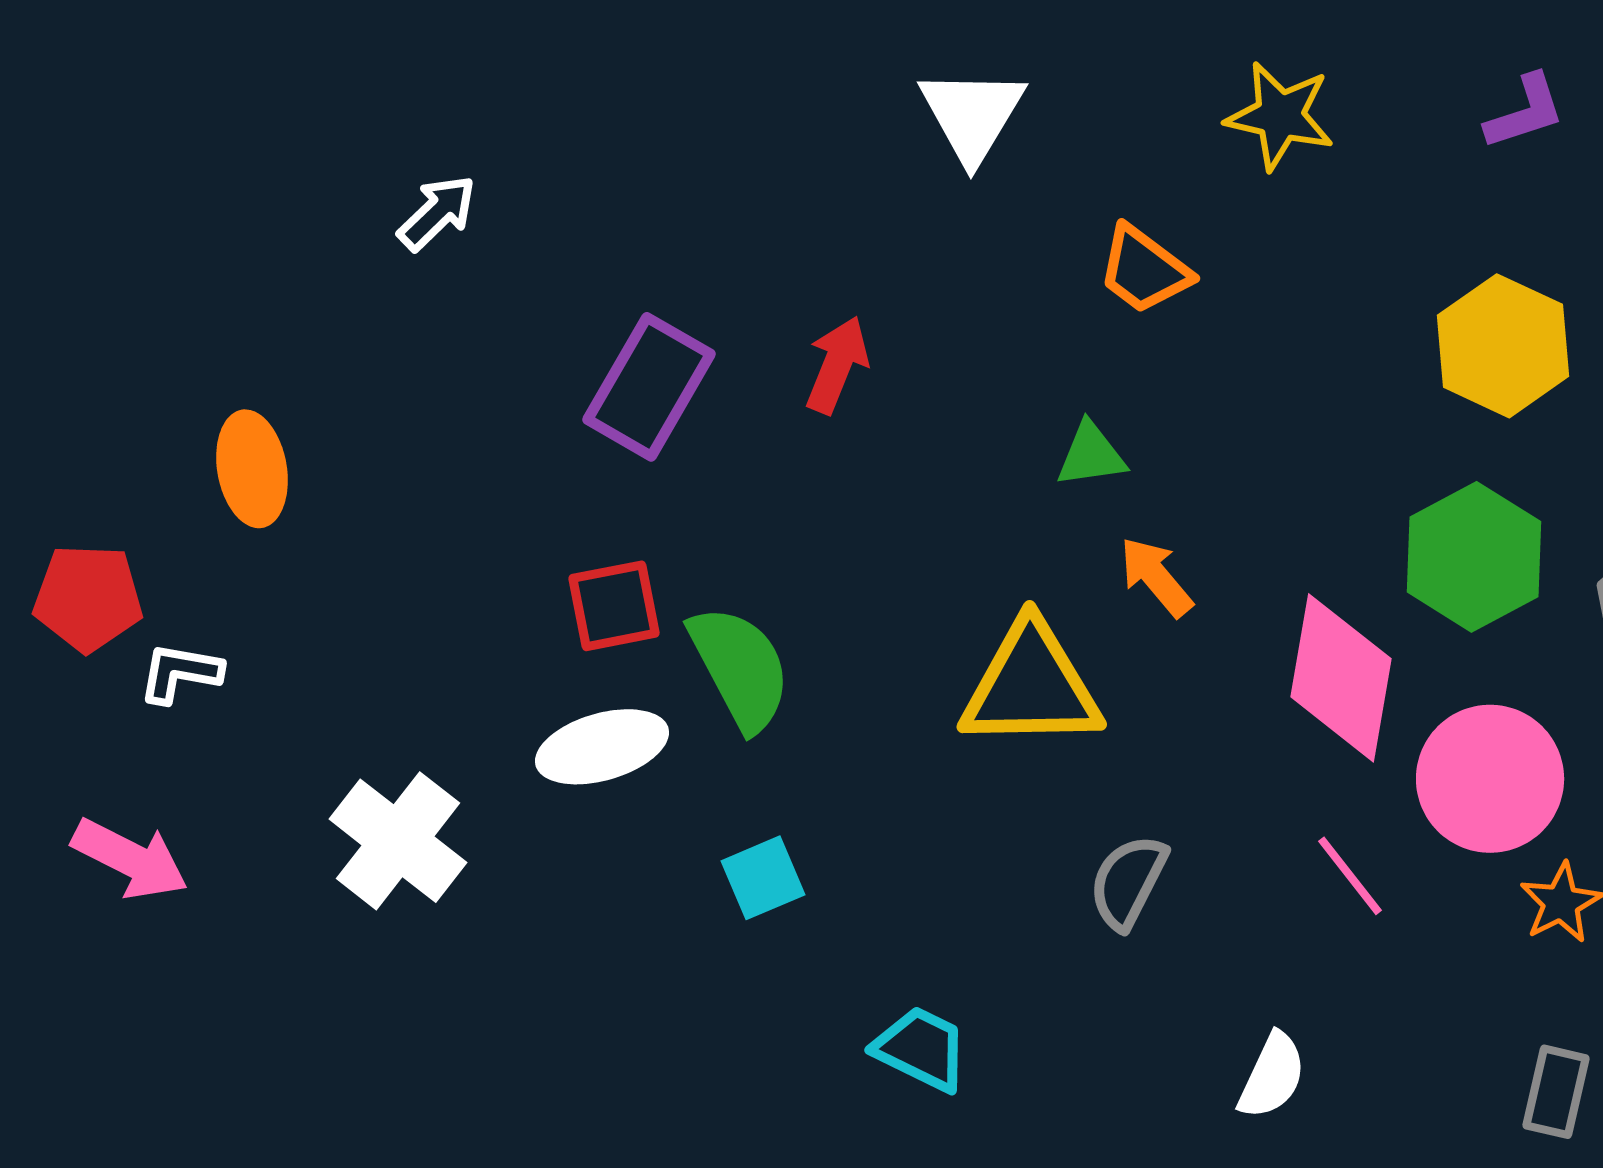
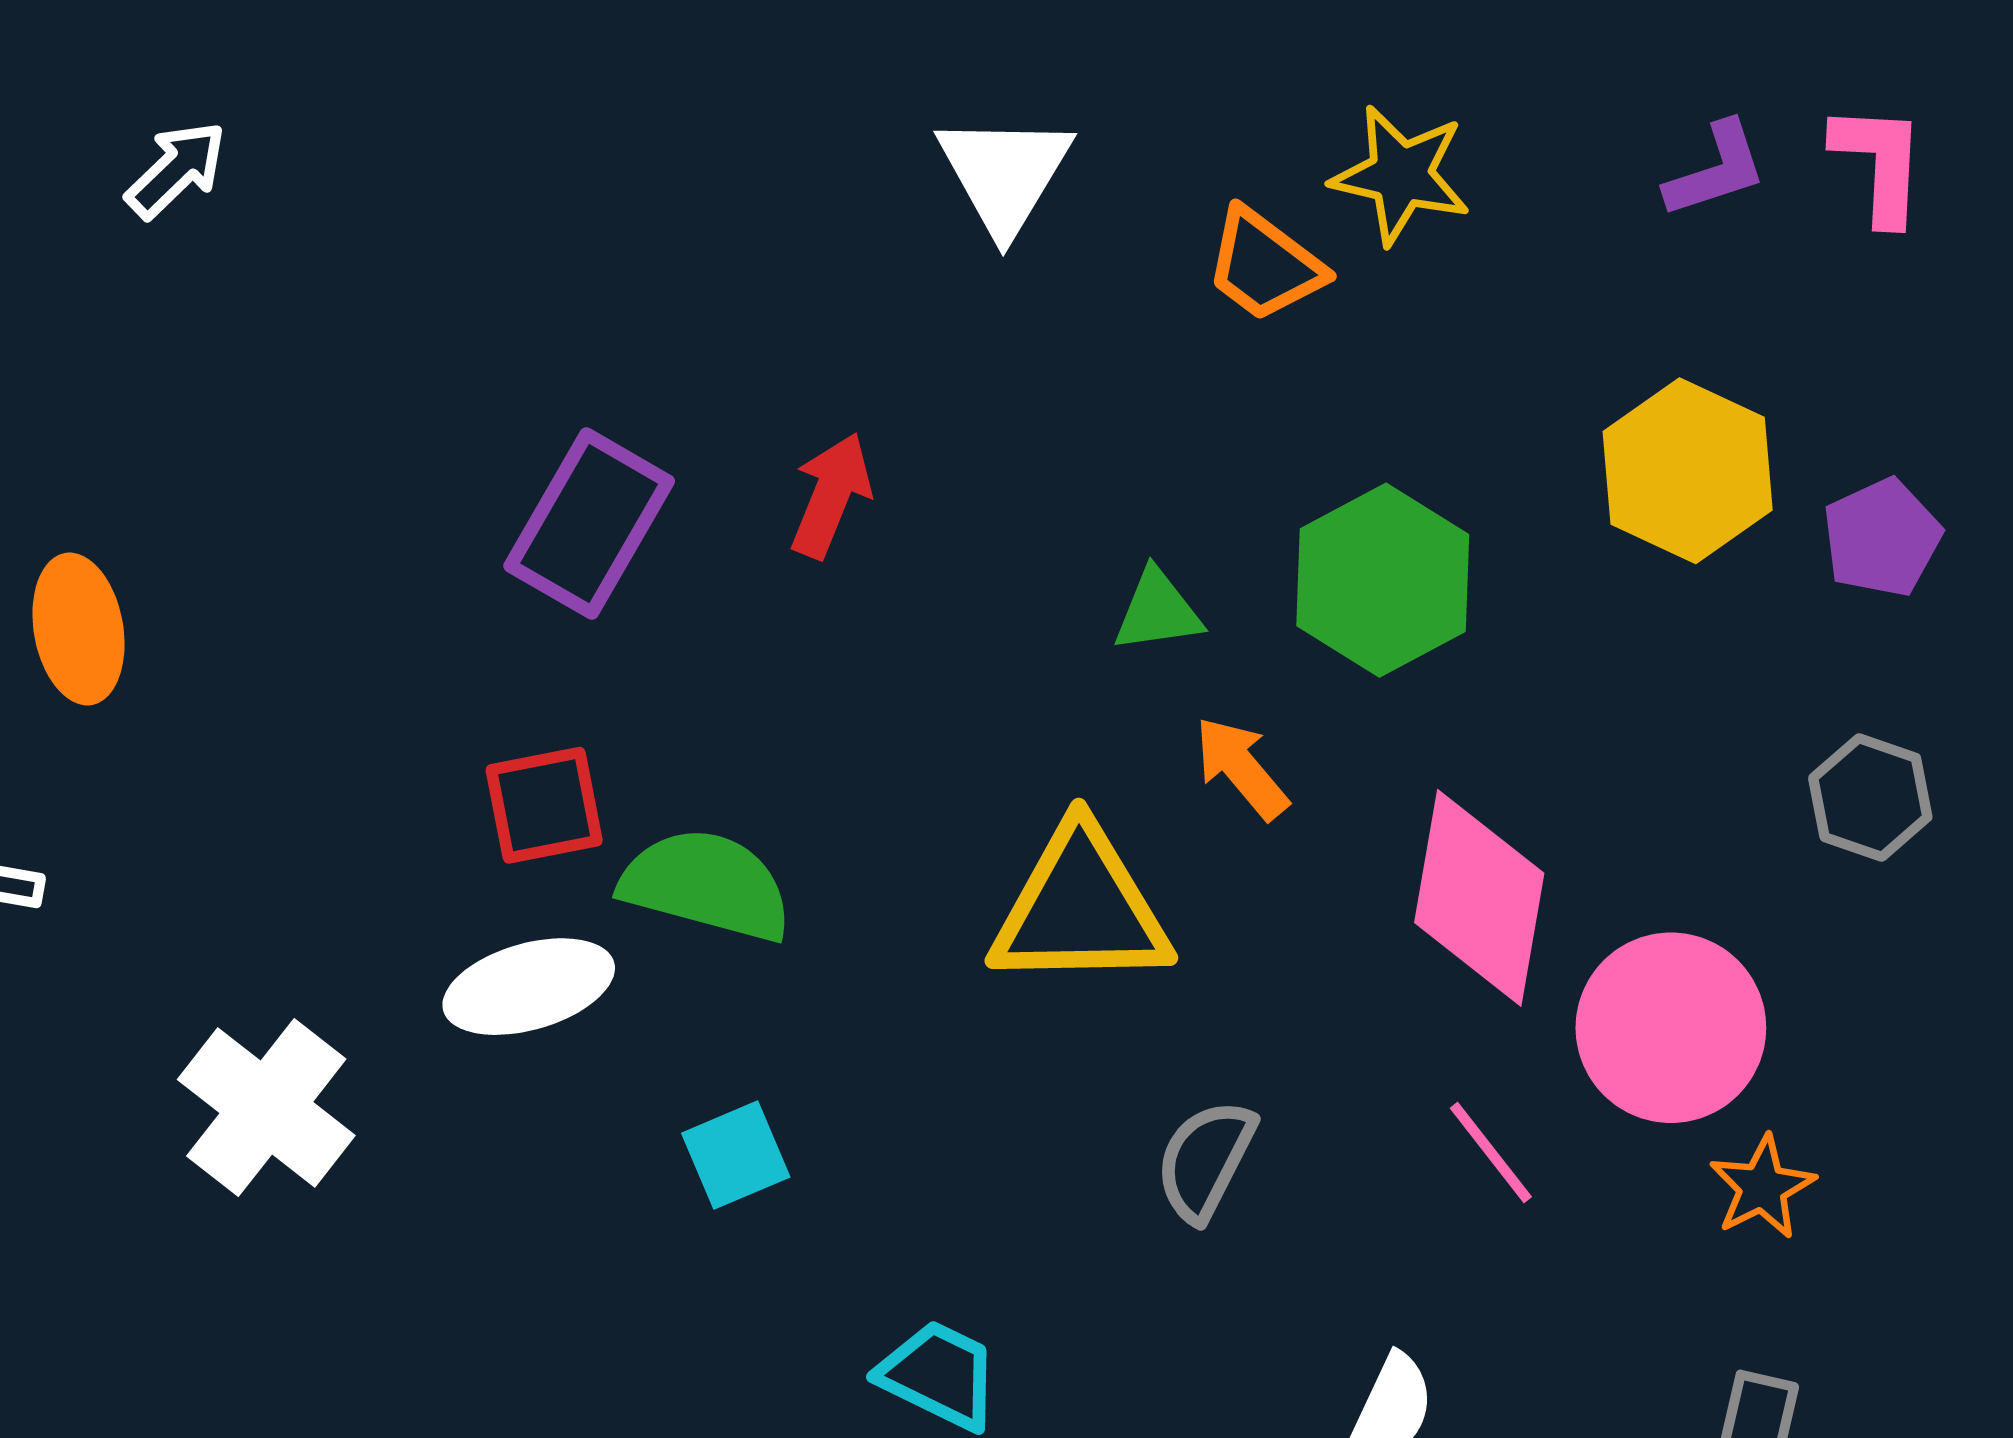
white arrow: (437, 213) -> (176, 170), moved
orange trapezoid: (1144, 270) -> (1264, 265), moved
green hexagon: (1474, 557) -> (1383, 580), moved
green semicircle: (740, 668) -> (706, 885), turned -47

